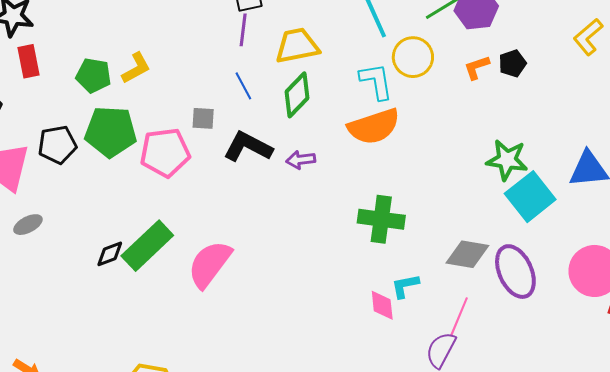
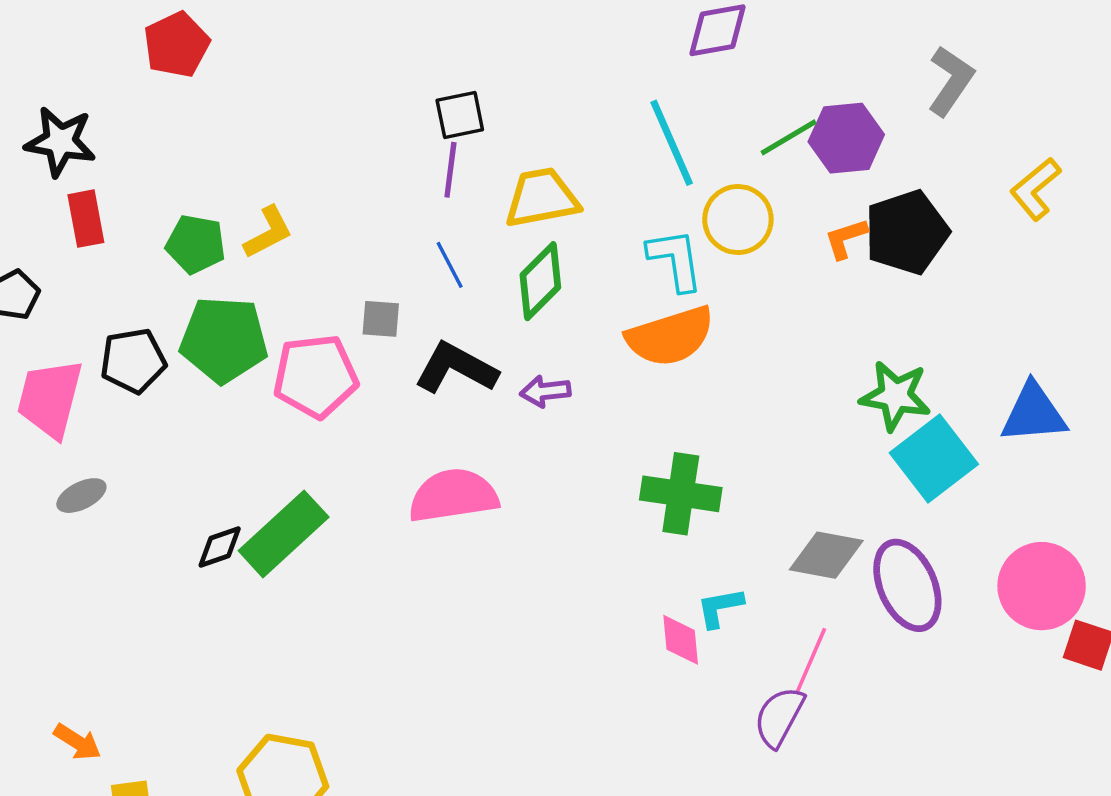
black pentagon: (512, 63) -> (907, 232), size x1.8
pink semicircle: (210, 264) -> (453, 496), moved, turned 44

